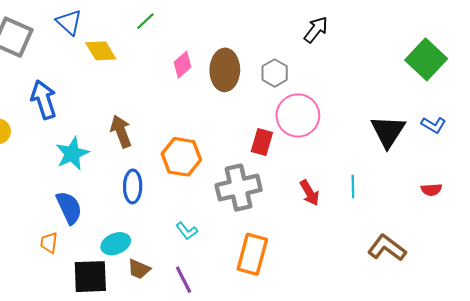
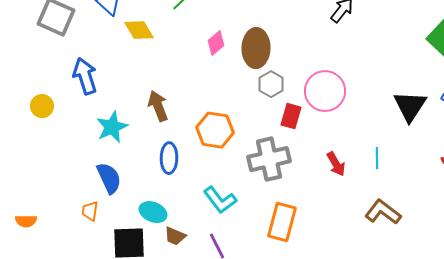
gray hexagon: (275, 73) -> (271, 84), moved
cyan L-shape: (187, 231) -> (220, 200), size x1.6
cyan ellipse: (116, 244) -> (153, 212), turned 44
brown L-shape: (387, 248) -> (383, 212), moved

